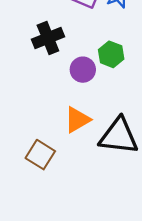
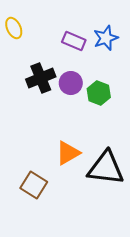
purple circle: (83, 70) -> (71, 83), moved

